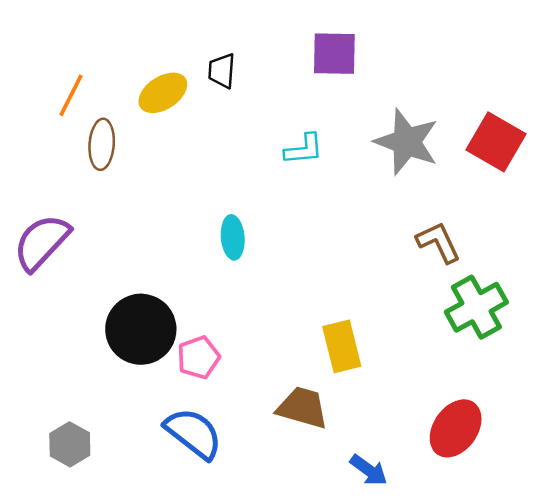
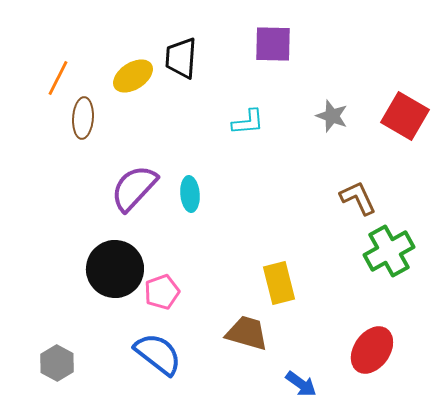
black trapezoid: (222, 71) -> (181, 58), size x1.4
gray star: (407, 142) -> (332, 116), size x0.6
purple semicircle: (42, 242) -> (134, 188), moved

